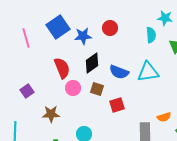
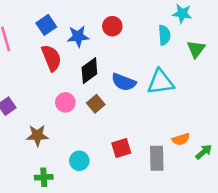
blue square: (58, 27) -> (46, 25), size x0.7
red semicircle: (62, 68) -> (51, 58), moved
brown square: (97, 89) -> (96, 104), turned 32
red square: (117, 105) -> (121, 148), moved

